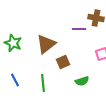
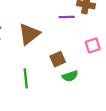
brown square: (63, 62) -> (58, 59), moved

